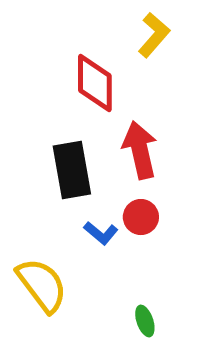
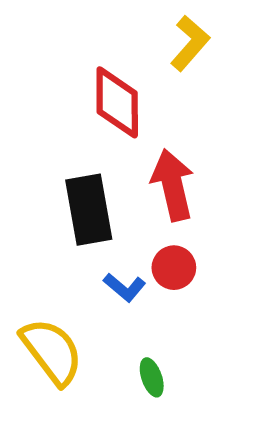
green ellipse: (145, 321) -> (152, 377), moved

